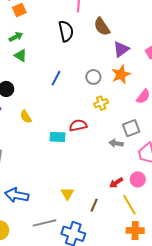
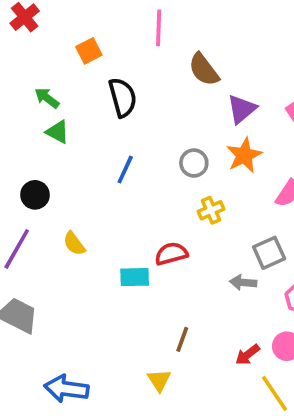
orange square: (19, 10) -> (89, 51), moved
black semicircle: (66, 31) -> (123, 97), moved
green arrow: (16, 37) -> (47, 98), turned -112
brown line: (94, 205) -> (182, 339), moved

